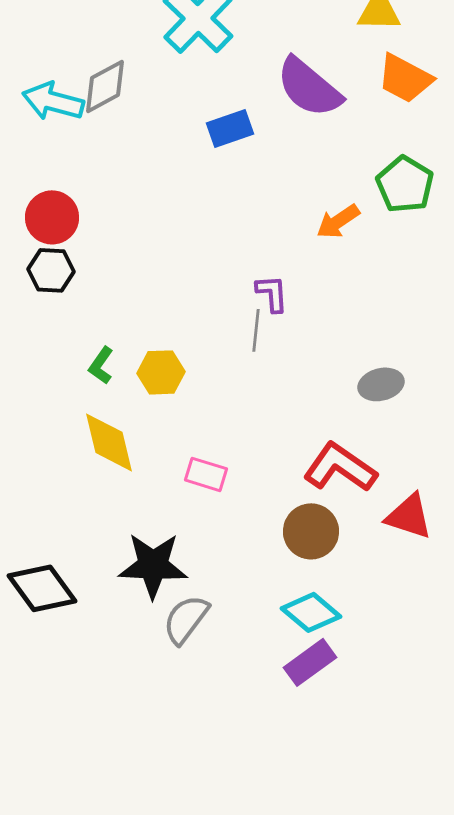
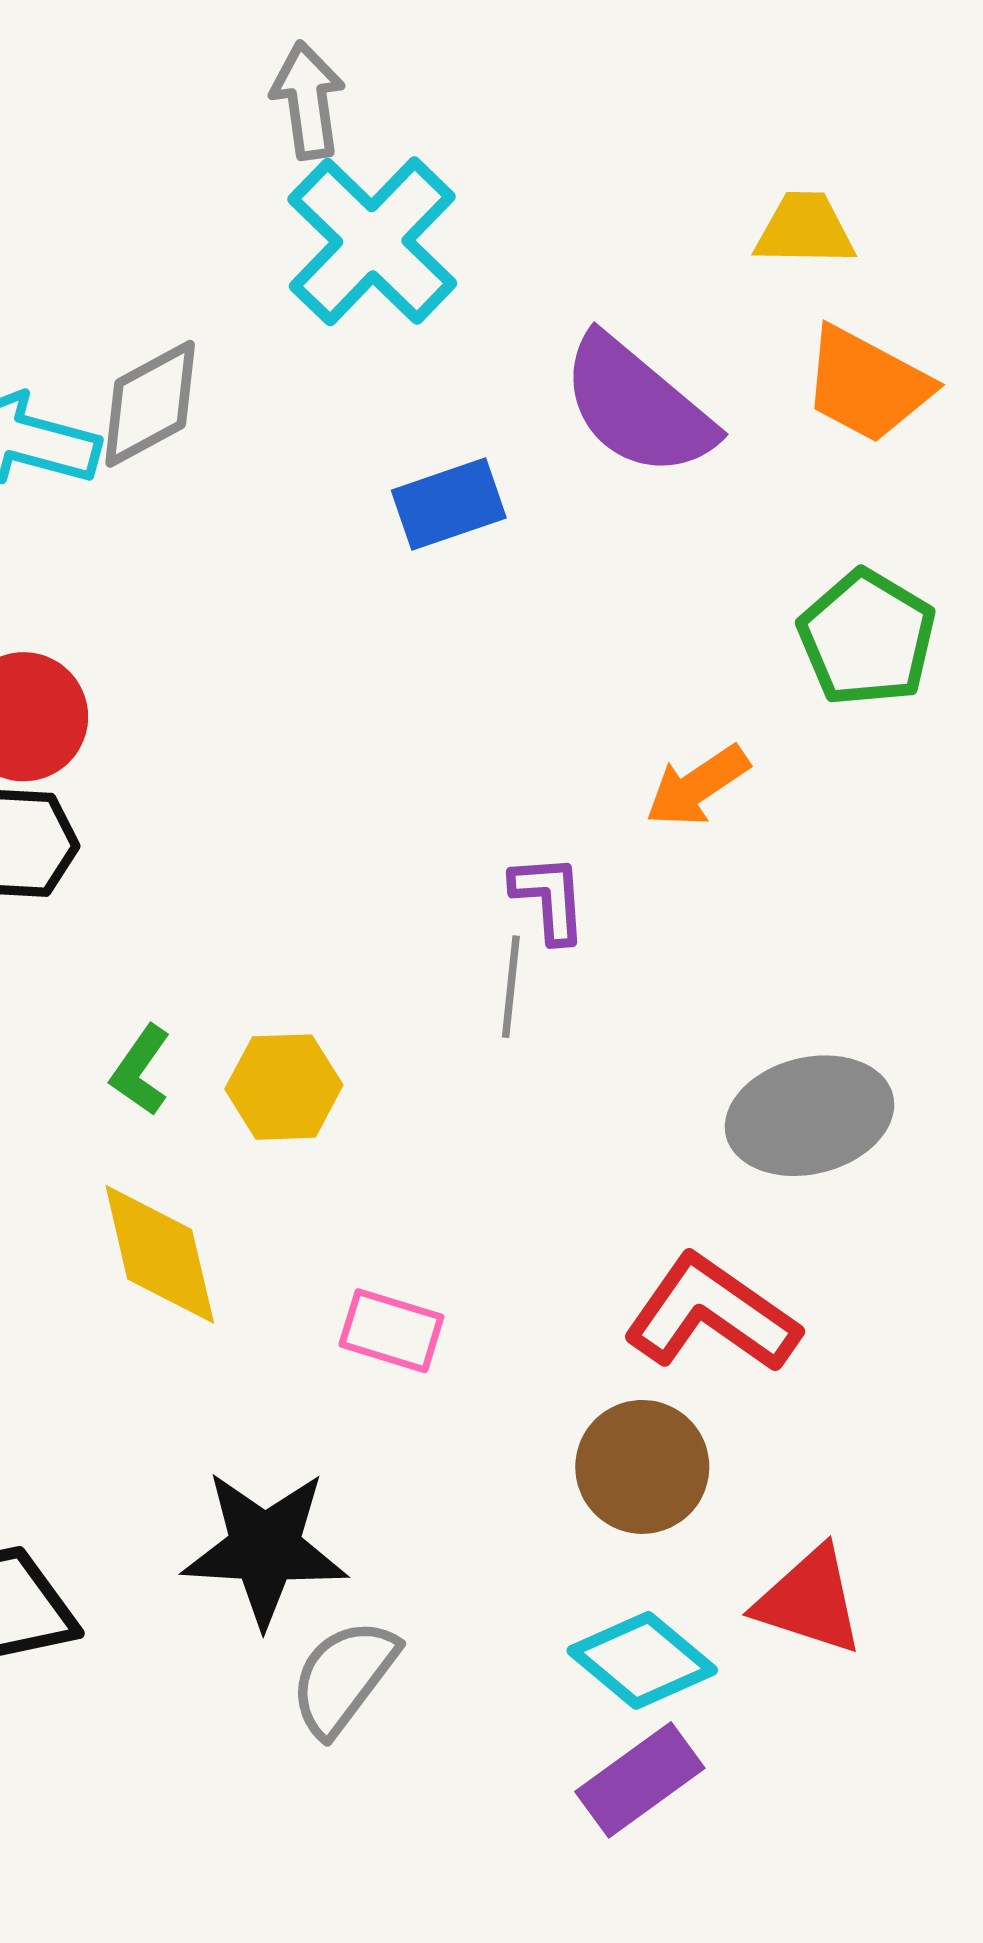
orange arrow: (338, 221) -> (697, 786), moved
gray ellipse: (381, 384) -> (810, 1116), size x1.5
red triangle: (409, 516) -> (810, 1601), moved

